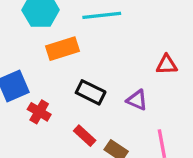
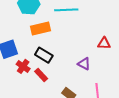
black rectangle: (91, 92) -> (44, 55), moved
red rectangle: (85, 136) -> (41, 75), moved

